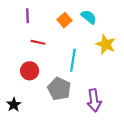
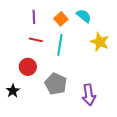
purple line: (27, 16) -> (34, 17), moved
cyan line: (73, 60) -> (60, 45), moved
black star: (14, 105) -> (13, 91), moved

